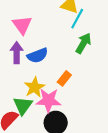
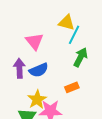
pink triangle: (22, 25) -> (34, 41), moved
orange rectangle: (64, 78) -> (72, 87), moved, turned 32

